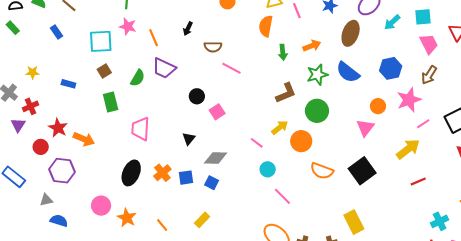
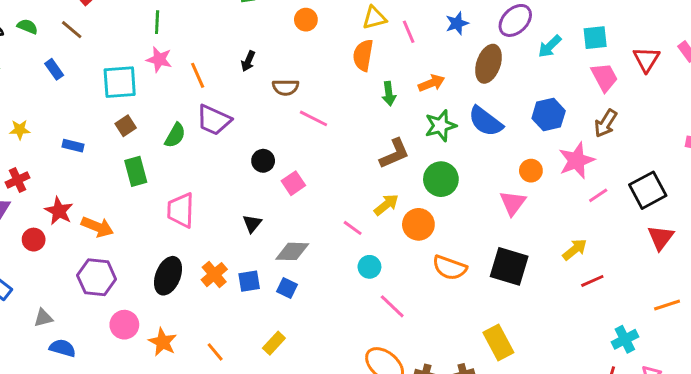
yellow arrow: (408, 149) -> (575, 249), moved, size x0.7
purple hexagon: (62, 171) -> (97, 277), moved
black square: (362, 171) -> (509, 266), turned -36

